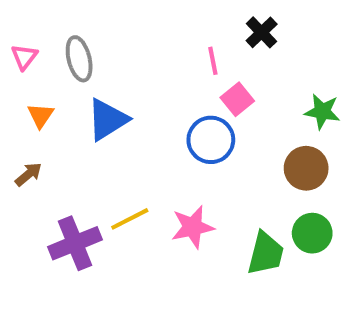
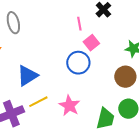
blue triangle: (107, 120) -> (27, 76), moved
pink star: (193, 227) -> (69, 106), turned -30

